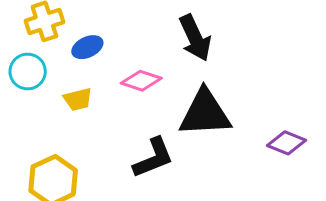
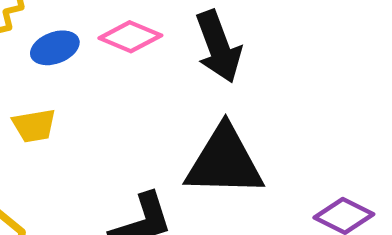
pink diamond: (141, 81) -> (130, 37), moved

